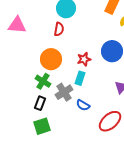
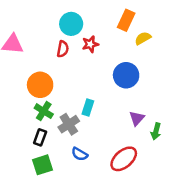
orange circle: (51, 59) -> (40, 85), moved
red star: (84, 59) -> (90, 44), moved
blue semicircle: (83, 105) -> (80, 154), moved

